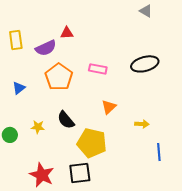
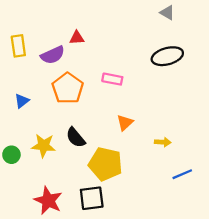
black ellipse: (145, 64) -> (167, 56), moved
yellow star: (38, 127) -> (44, 146), size x1.5
blue line: (159, 152) -> (182, 174), turned 72

